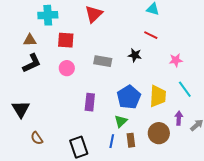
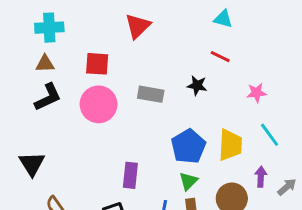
cyan cross: (48, 15) -> (49, 28), moved
pink circle: (67, 68) -> (99, 104), size x1.6
purple rectangle: (90, 102) -> (130, 175), moved
green triangle: (121, 121) -> (188, 181), moved

